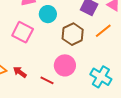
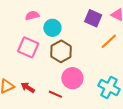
brown hexagon: (73, 34) -> (61, 51), moved

